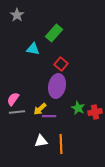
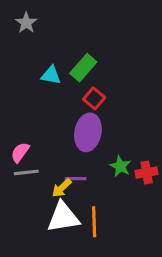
green rectangle: (54, 33) -> (83, 68), moved
yellow arrow: (40, 109) -> (62, 188), moved
white triangle: (41, 141) -> (63, 217), size x1.6

